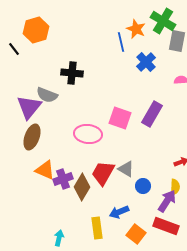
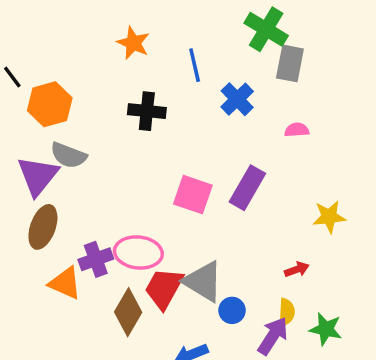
orange star: (136, 29) -> (133, 43), moved
orange hexagon: (36, 30) -> (50, 104), moved
black cross: (72, 73) -> (147, 111), moved
pink ellipse: (88, 134) -> (138, 252), moved
gray triangle: (126, 169) -> (203, 281), size x1.5
purple cross: (63, 179) -> (96, 259), moved

